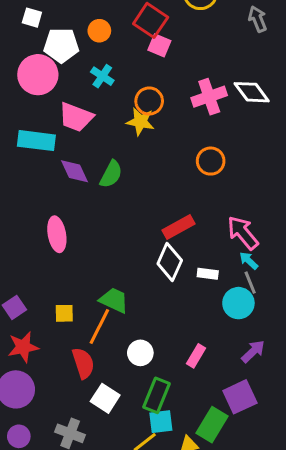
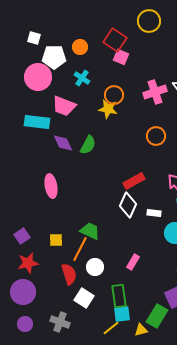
white circle: (140, 353) -> (95, 267), moved
pink rectangle: (196, 356) -> (133, 262), moved
green rectangle: (156, 395) -> (119, 296), turned -30

